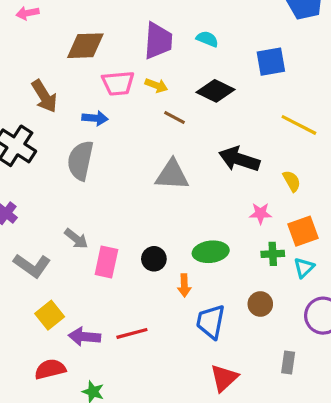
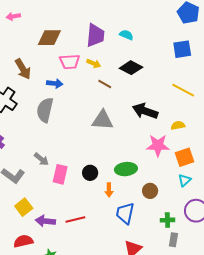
blue square: (271, 62) -> (182, 49), moved
yellow semicircle: (292, 181) -> (178, 125), turned -72
pink star: (260, 213) -> (158, 145), size x1.6
green cross: (273, 254) -> (167, 220), moved
brown circle: (260, 304) -> (150, 191), moved

